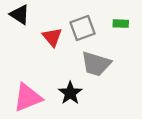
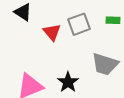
gray trapezoid: (96, 64) -> (105, 64), moved

